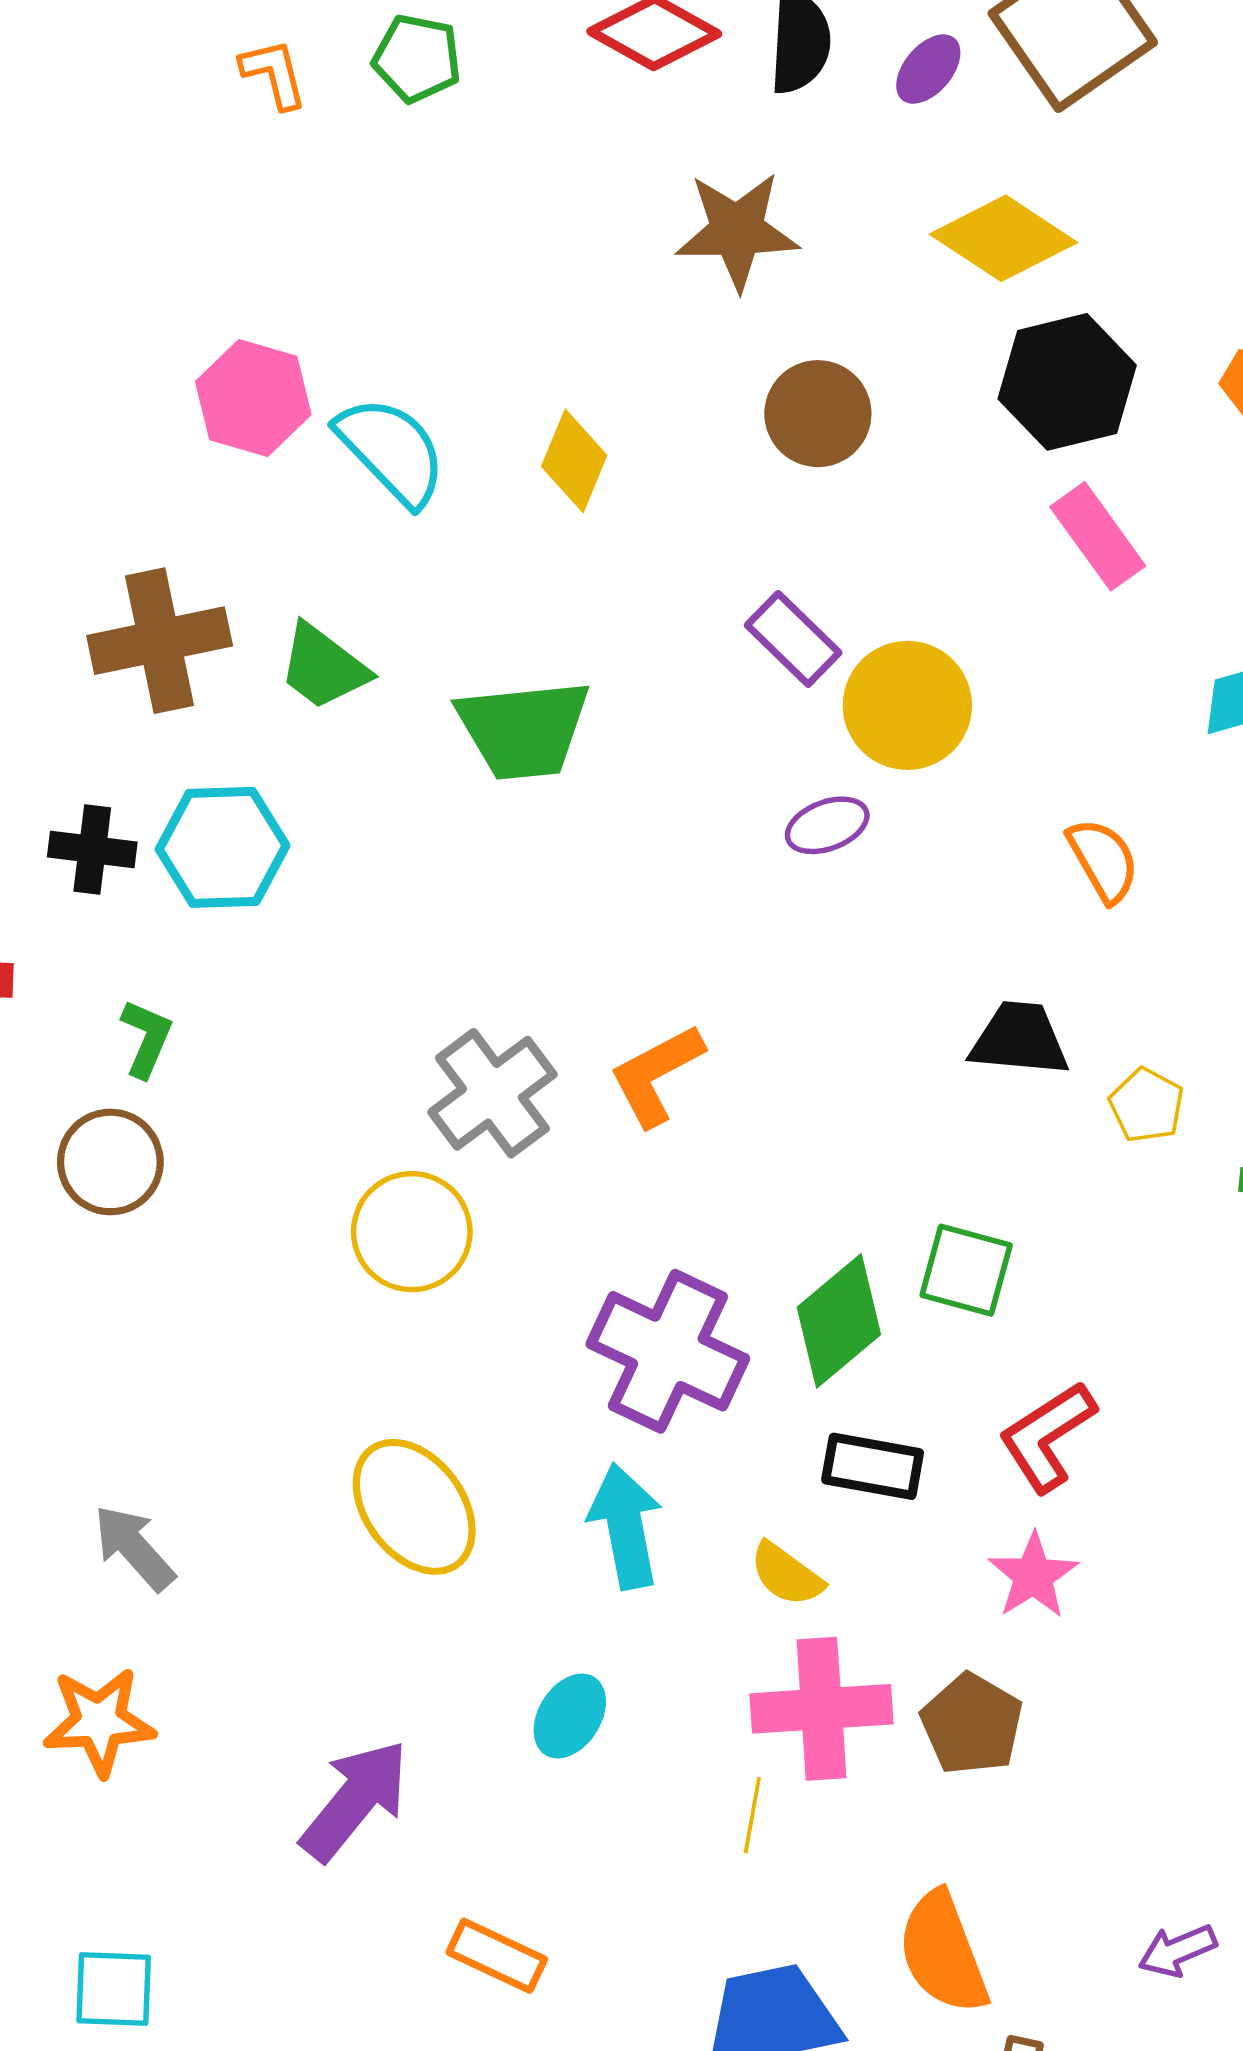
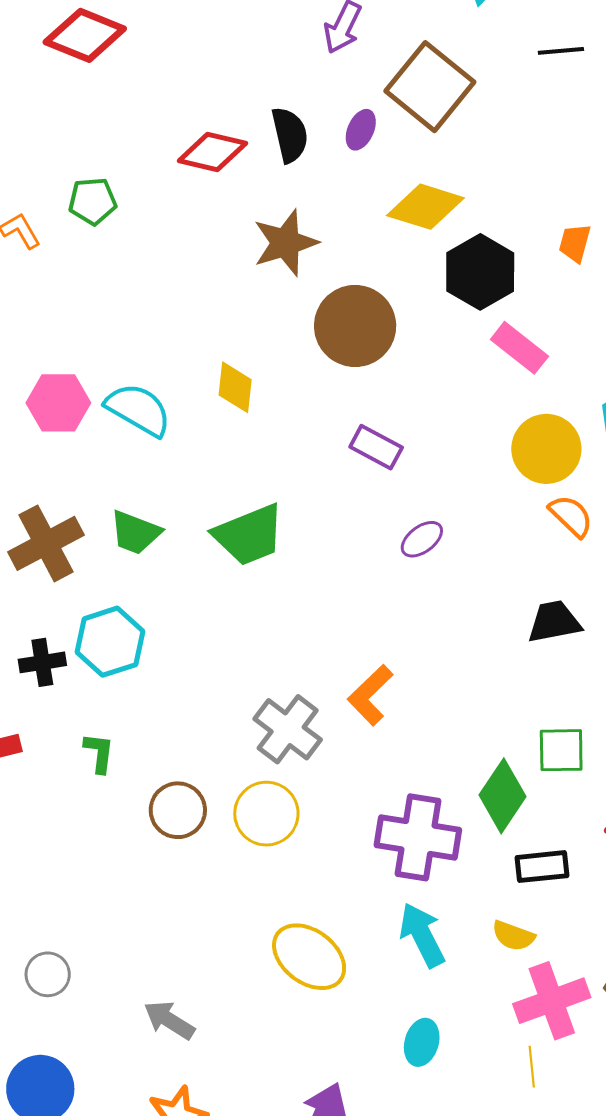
brown circle: (818, 414) -> (355, 326), size x1.4
yellow circle: (907, 705) -> (546, 449), moved
brown circle: (110, 1162) -> (178, 810), moved

